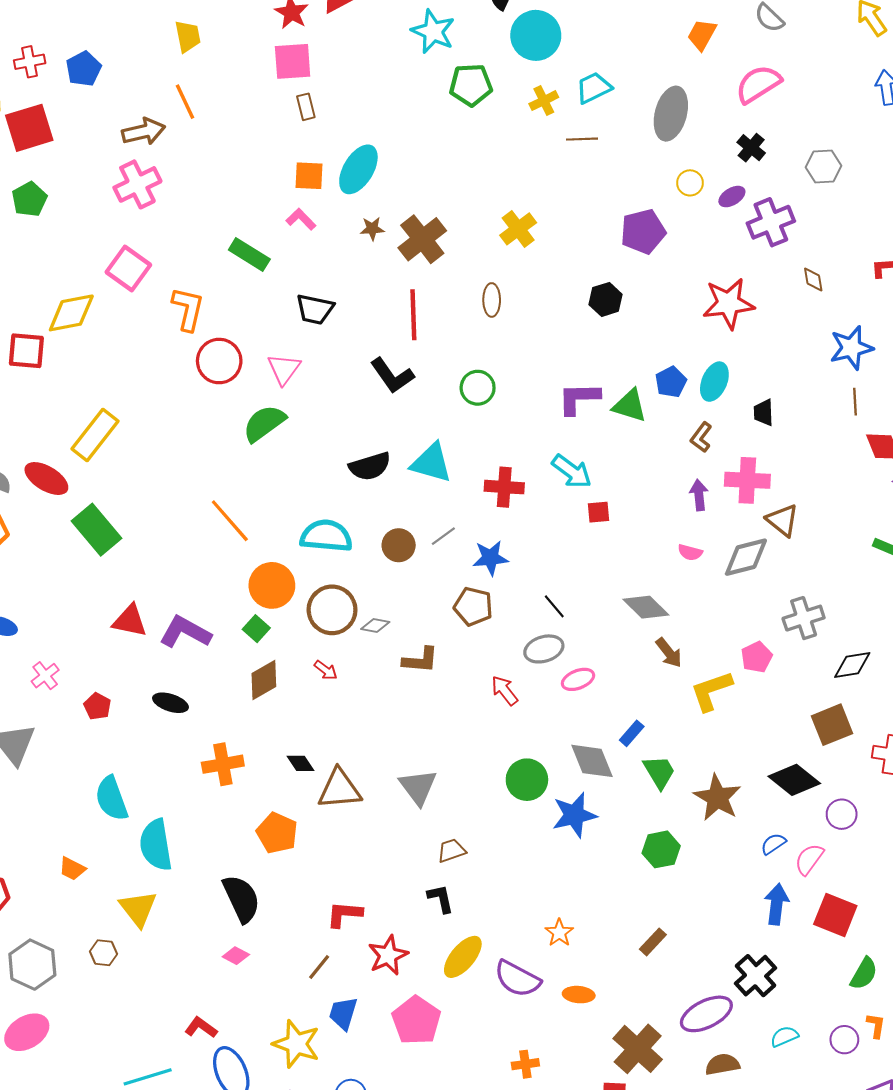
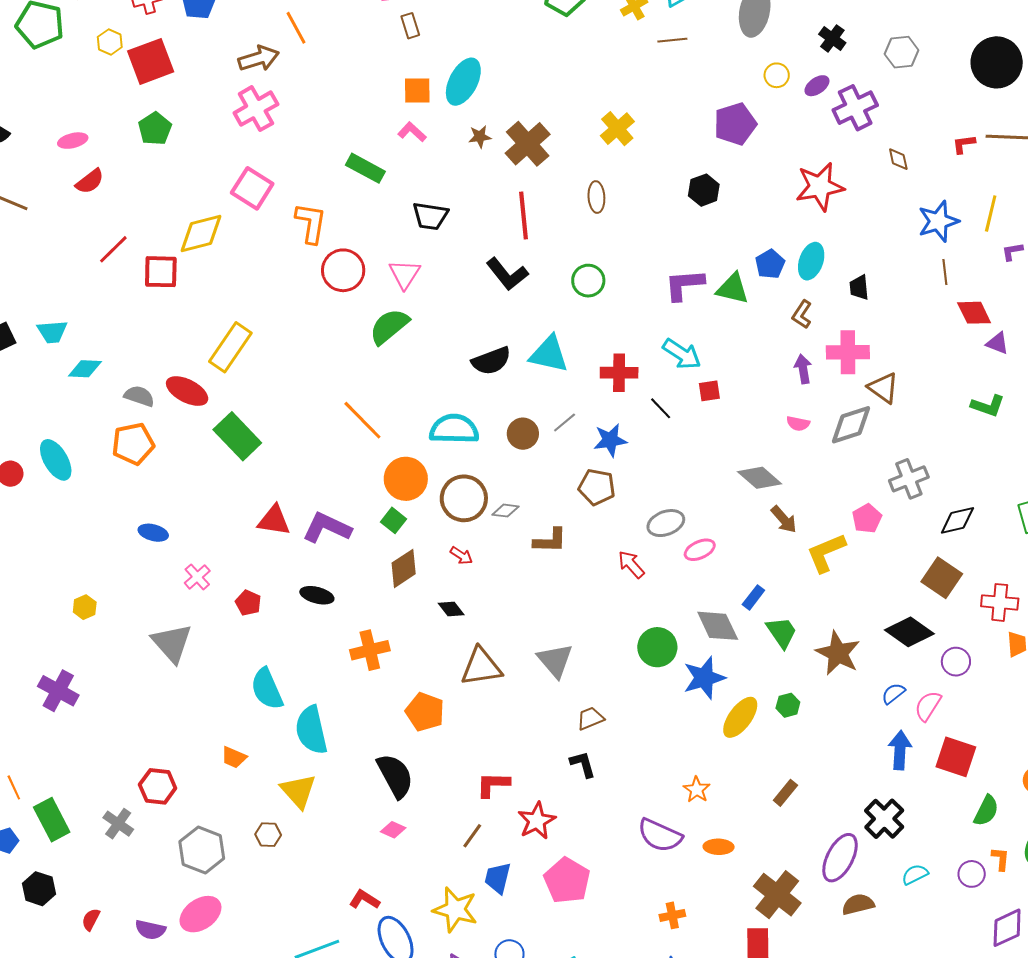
black line: (554, 606) -> (661, 408), moved
brown square: (832, 725) -> (942, 578), turned -30
black diamond: (300, 763) -> (451, 609), moved
green hexagon: (661, 849) -> (788, 705), size x0.7
yellow ellipse: (463, 957) -> (740, 717), moved
purple ellipse: (706, 1014) -> (840, 858), turned -33

